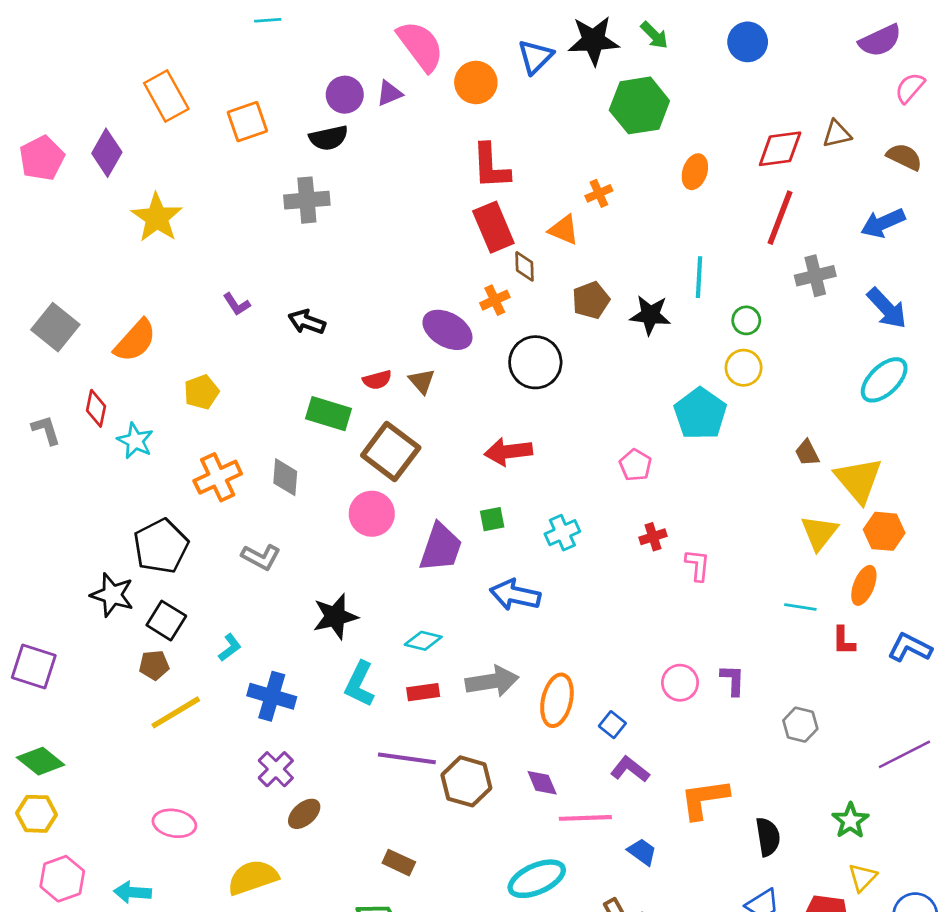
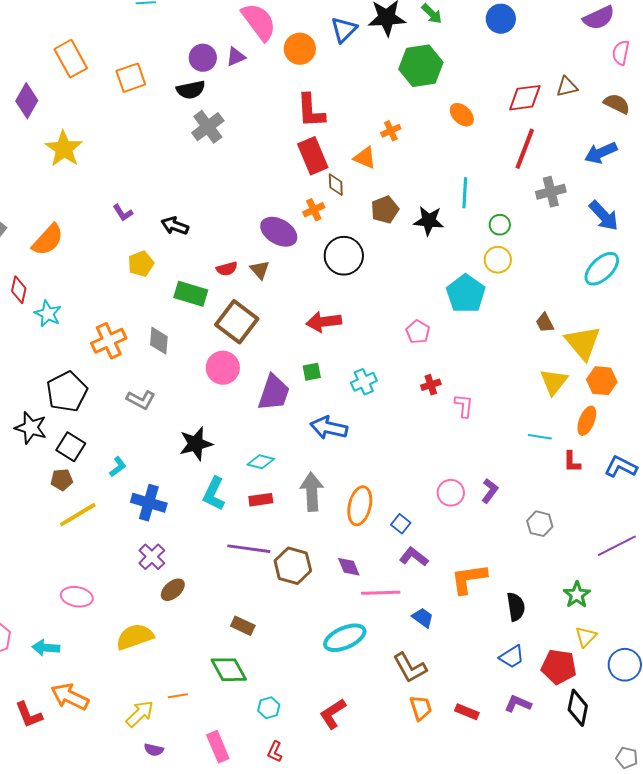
pink semicircle: (910, 88) -> (621, 53), turned -30
orange ellipse: (695, 172) -> (462, 115), turned -65
gray cross: (307, 200) -> (208, 127), moved, turned -32
yellow pentagon: (201, 392) -> (141, 264), moved
purple L-shape: (733, 680) -> (490, 491), turned 35
gray arrow: (492, 681) -> (312, 492), turned -84

